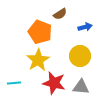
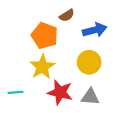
blue arrow: (85, 27) -> (95, 30), size x1.5

